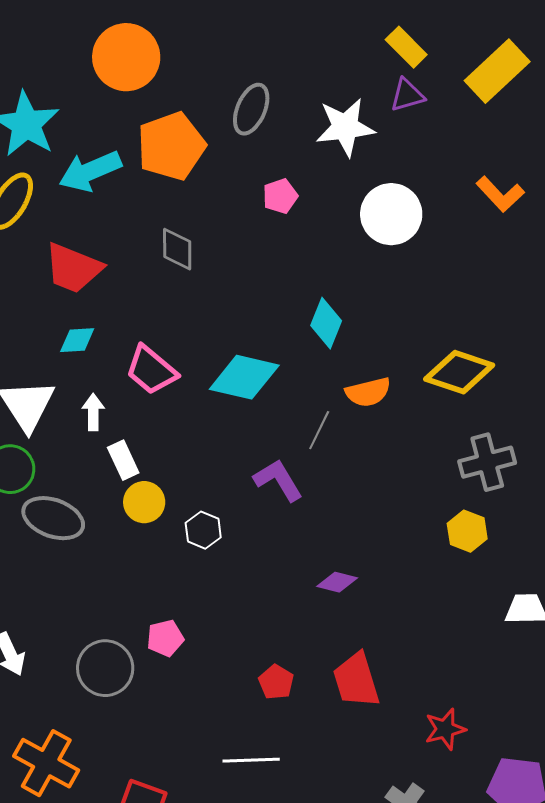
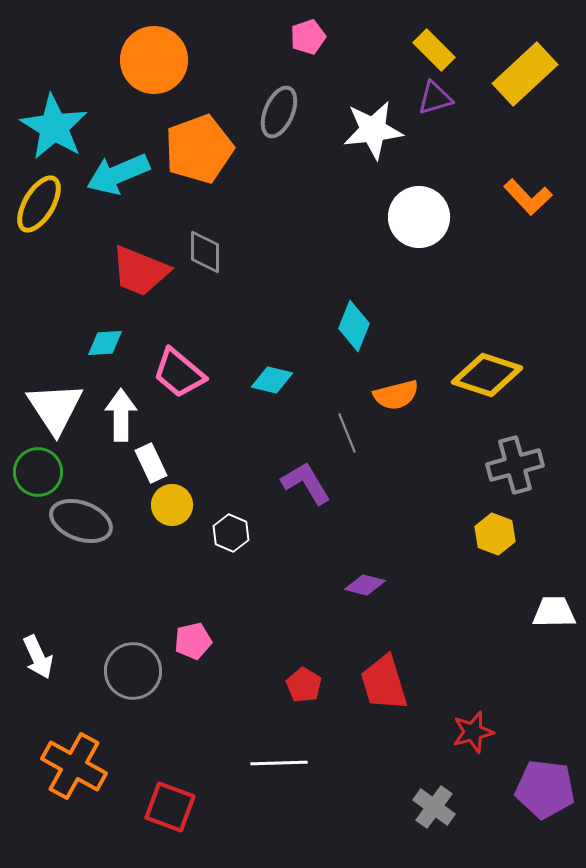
pink pentagon: (280, 196) -> (308, 37), moved
red trapezoid: (73, 268) -> (140, 271), moved
cyan diamond: (244, 377) -> (272, 380), size x0.6
white arrow: (93, 412) -> (121, 415), size x1.4
gray line: (319, 430) -> (347, 433), turned -48

